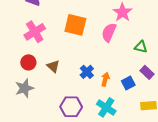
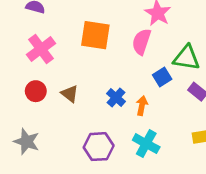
green triangle: (141, 47) -> (186, 58), size x1.5
blue square: (128, 83) -> (162, 77), moved
gray star: (24, 88) -> (27, 142), moved, turned -30

